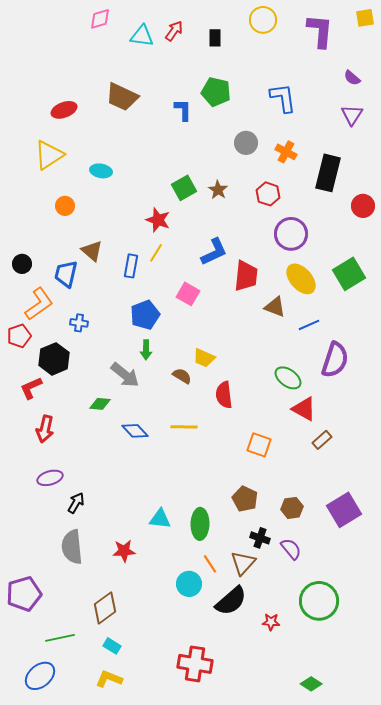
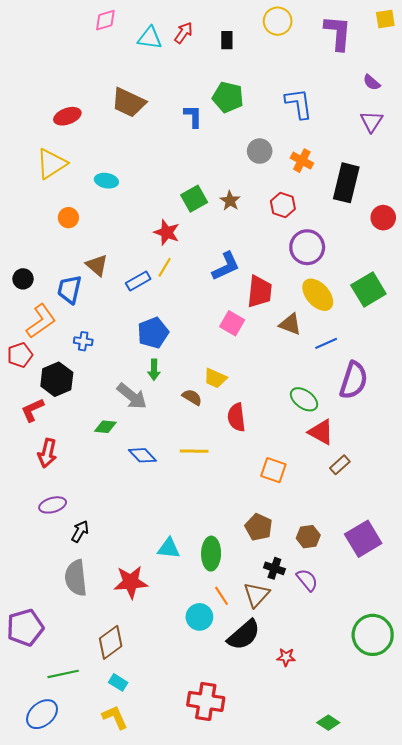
blue rectangle: (131, 266) -> (138, 281), turned 50
pink square: (188, 294) -> (232, 323), moved
red star: (124, 551) -> (131, 582), size x1.4
green circle: (319, 601) -> (373, 635), moved
yellow L-shape: (109, 679) -> (115, 717), turned 44

